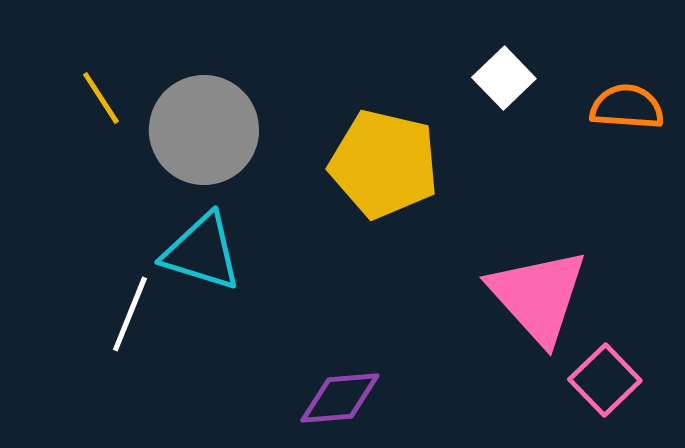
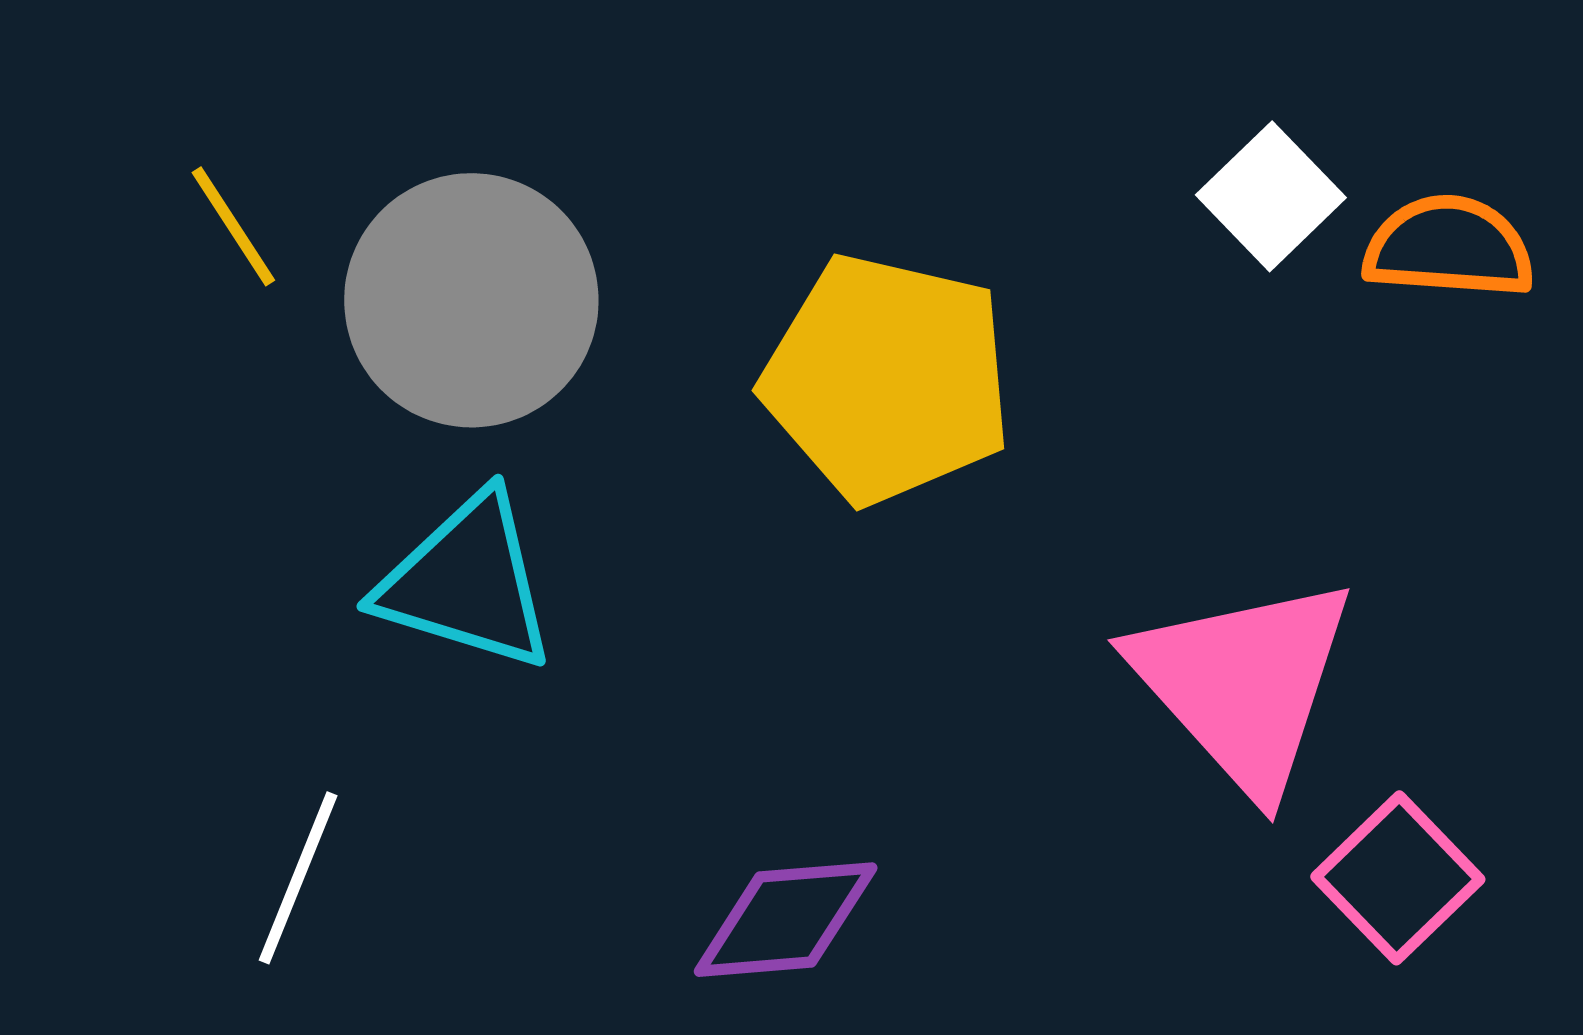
white square: (504, 78) -> (1271, 196), moved
white line: (130, 314) -> (298, 878), moved

